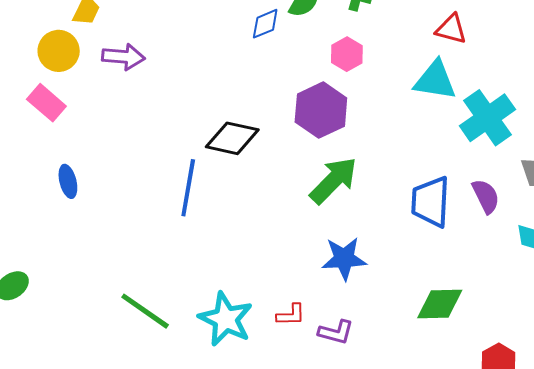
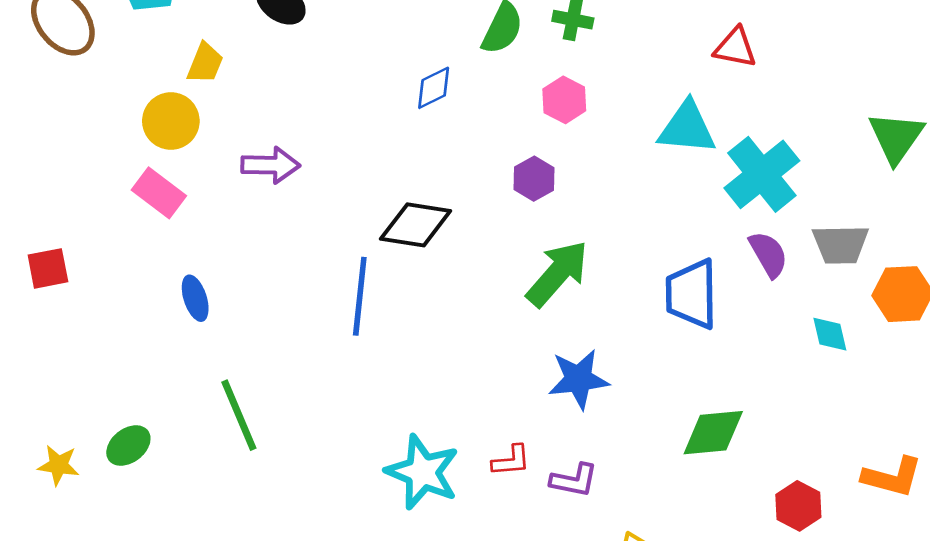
blue diamond: (265, 24) -> (434, 88), moved
red triangle: (451, 29) -> (735, 48), moved
purple arrow: (123, 57) -> (270, 165), moved
purple hexagon: (321, 110) -> (534, 179), size x0.6
purple semicircle: (486, 196) -> (768, 254), moved
green line: (145, 311) -> (239, 415), moved, turned 36

